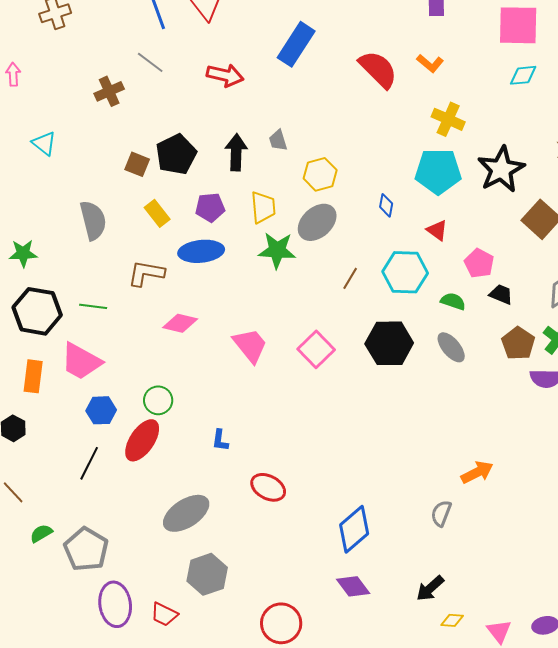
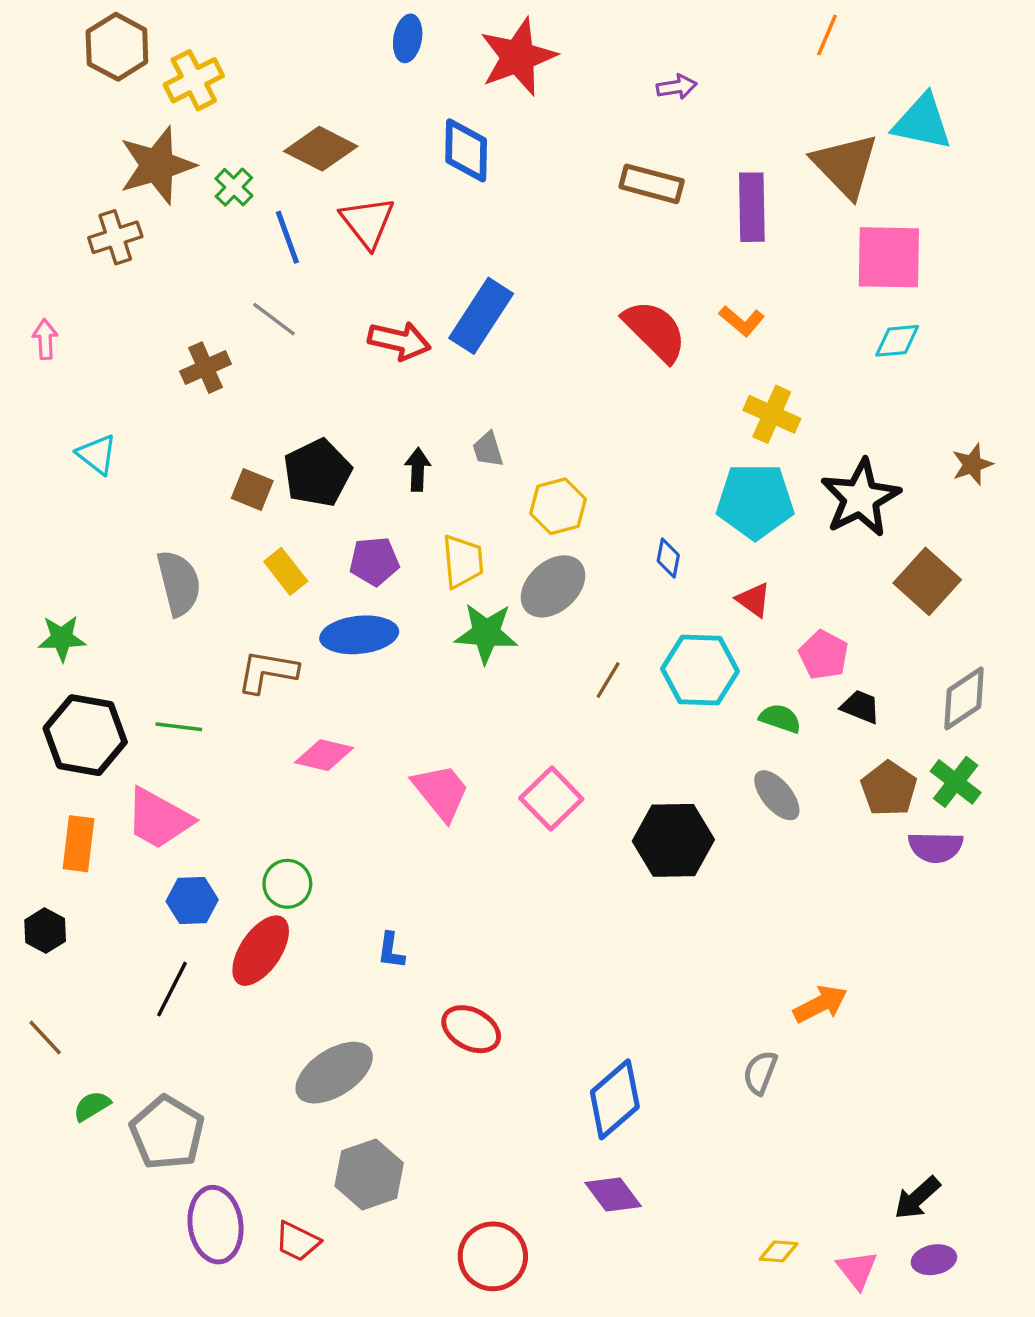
blue rectangle: (296, 44) -> (481, 316), moved
black arrow: (236, 152) -> (418, 469), size x0.7
black hexagon: (389, 343) -> (673, 840), moved
black arrow: (430, 588) -> (917, 1198), moved

